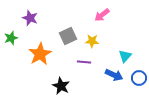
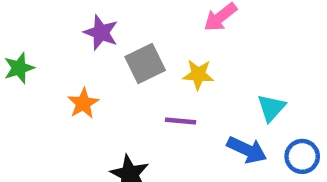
purple star: (30, 18) -> (101, 33), moved
orange star: (40, 54) -> (83, 103), size x0.6

